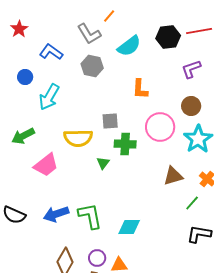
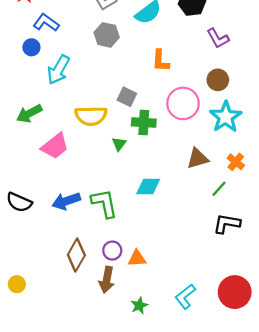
blue L-shape: (51, 52) -> (46, 23), moved
purple L-shape: (191, 69) -> (218, 38), turned -100
gray square: (110, 121) -> (127, 97), turned 30
cyan diamond: (129, 227) -> (148, 187), moved

